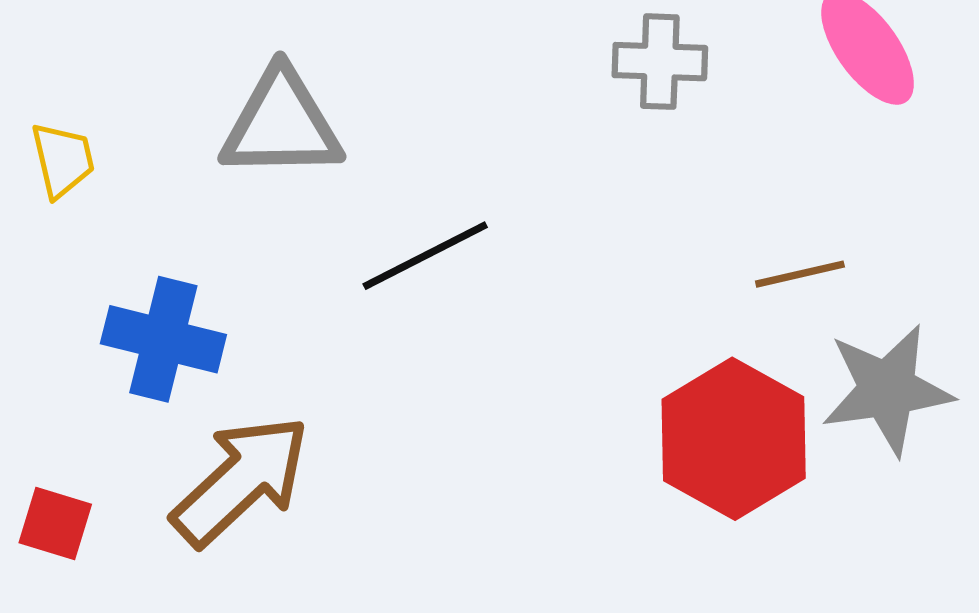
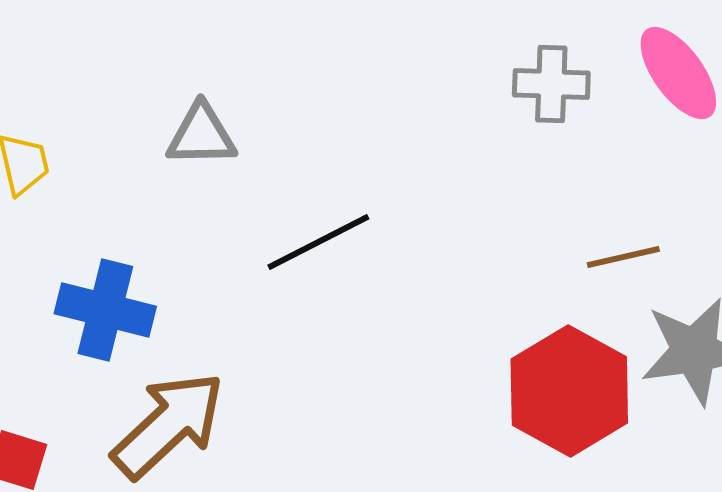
gray cross: (660, 62) -> (551, 84), moved
gray triangle: (281, 124) -> (201, 135), size x0.7

